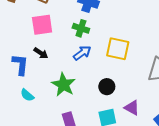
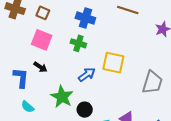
pink square: (42, 25) -> (42, 40), turned 30
blue arrow: (82, 53) -> (87, 75), moved
black circle: (107, 87) -> (85, 110), moved

